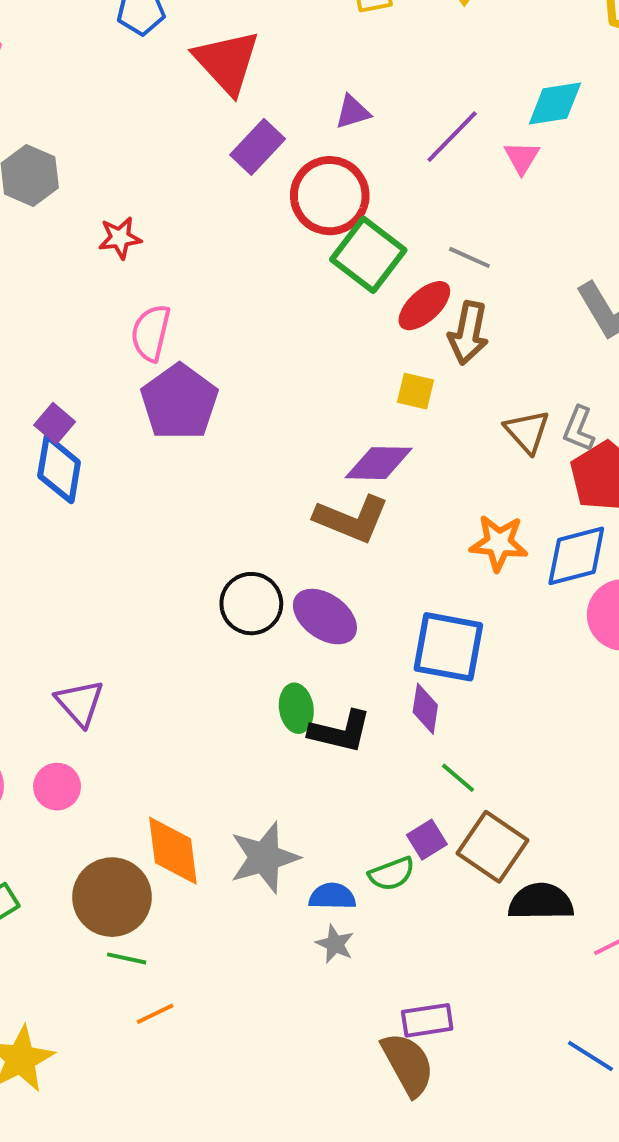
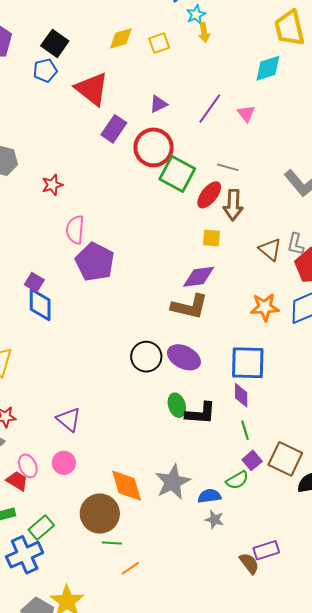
cyan diamond: (555, 104) -> (268, 68), moved
green line: (458, 778) -> (245, 430), moved, turned 42
brown semicircle: (408, 1064) -> (249, 563), moved, size x0.7

